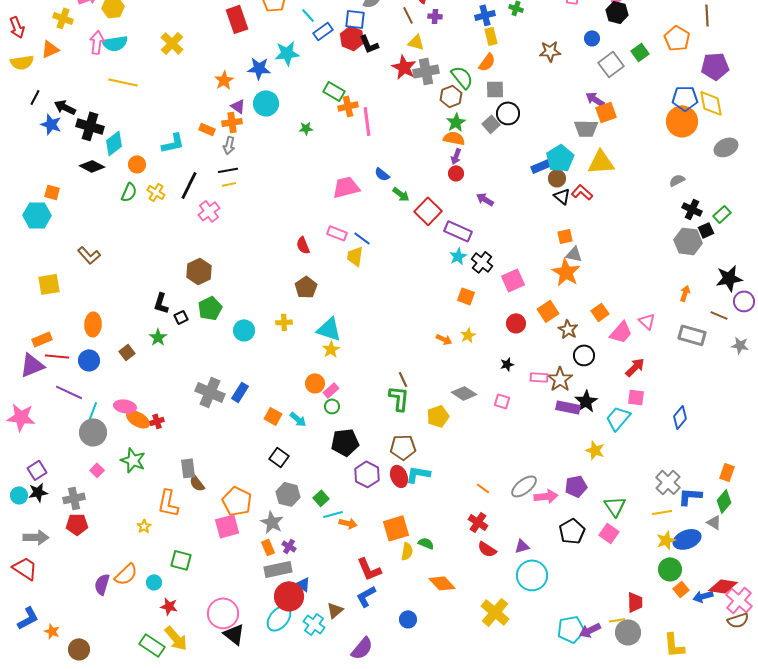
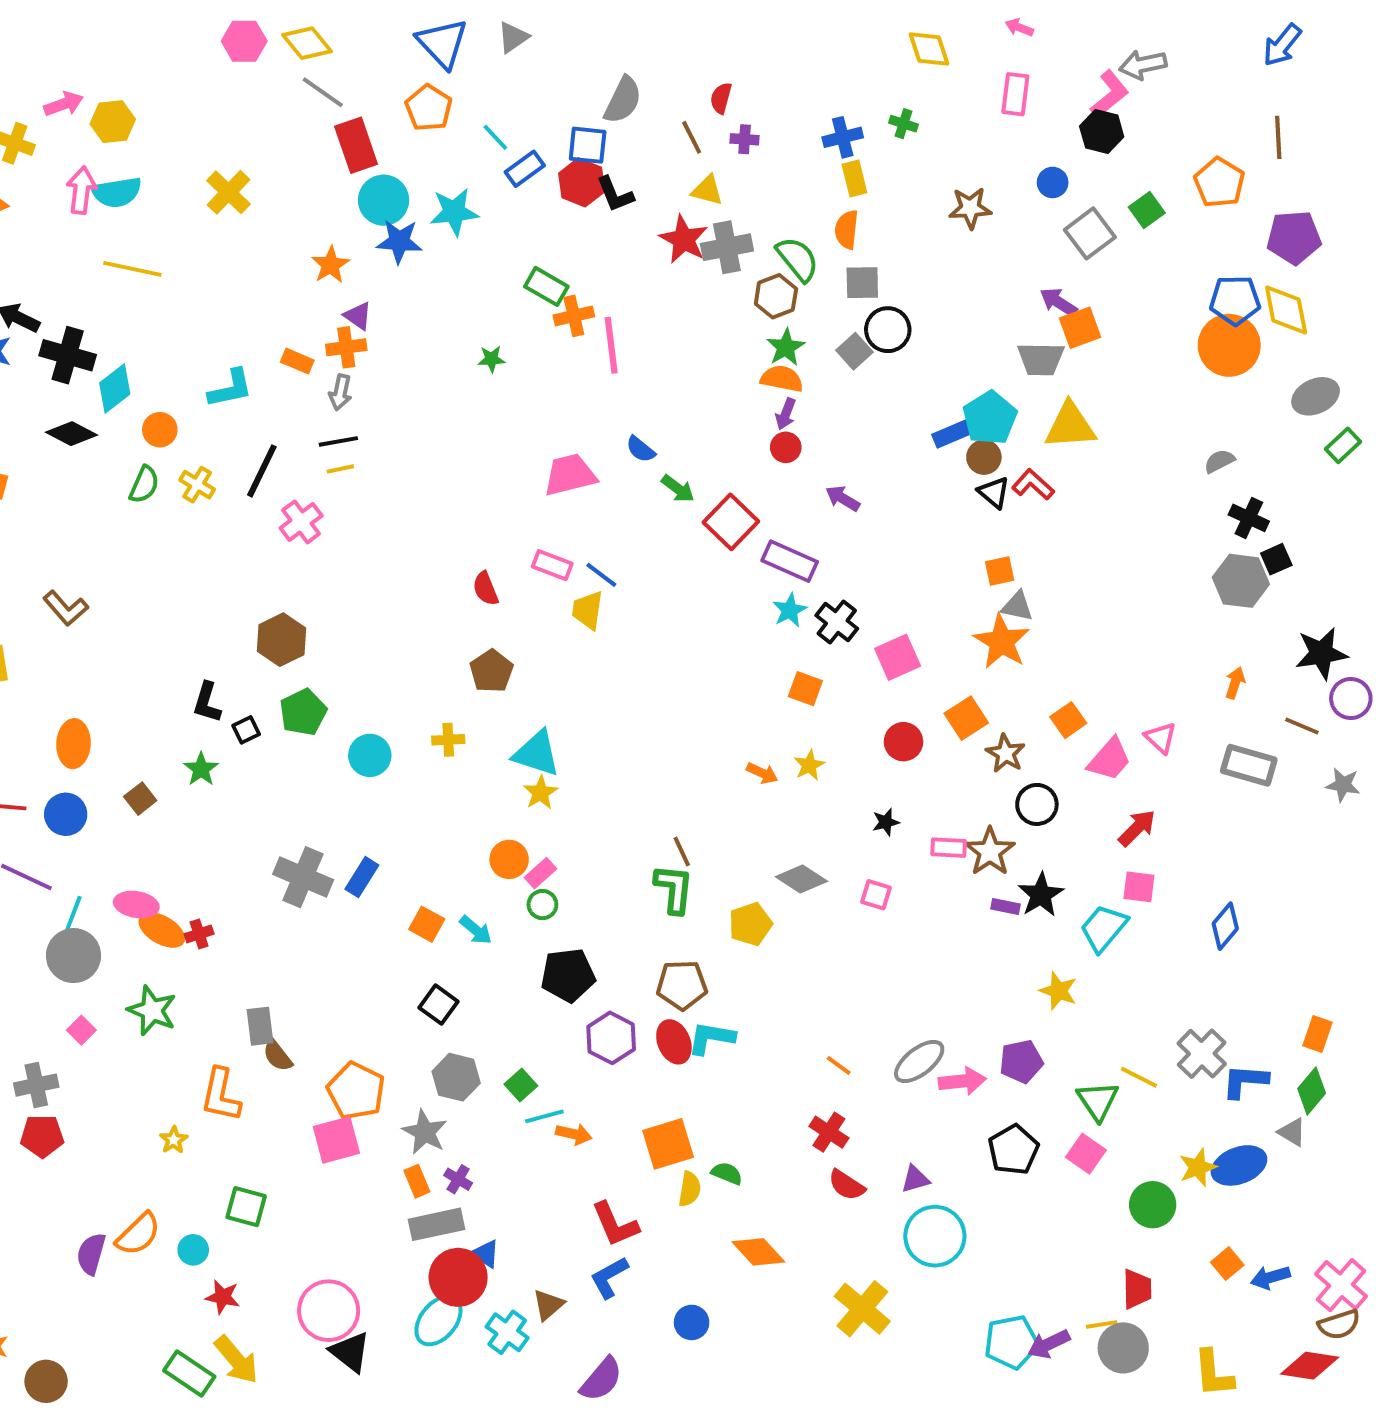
orange semicircle: (487, 62) -> (847, 230), turned 150
cyan circle: (266, 103) -> (384, 200), moved
green rectangle: (722, 214) -> (1343, 445), moved
purple rectangle: (568, 407) -> (1006, 906), size x0.6
yellow line: (662, 512) -> (1139, 1077), moved, turned 36
green circle: (670, 569) -> (1153, 1205), moved
red diamond: (723, 586) -> (1310, 1366), moved

